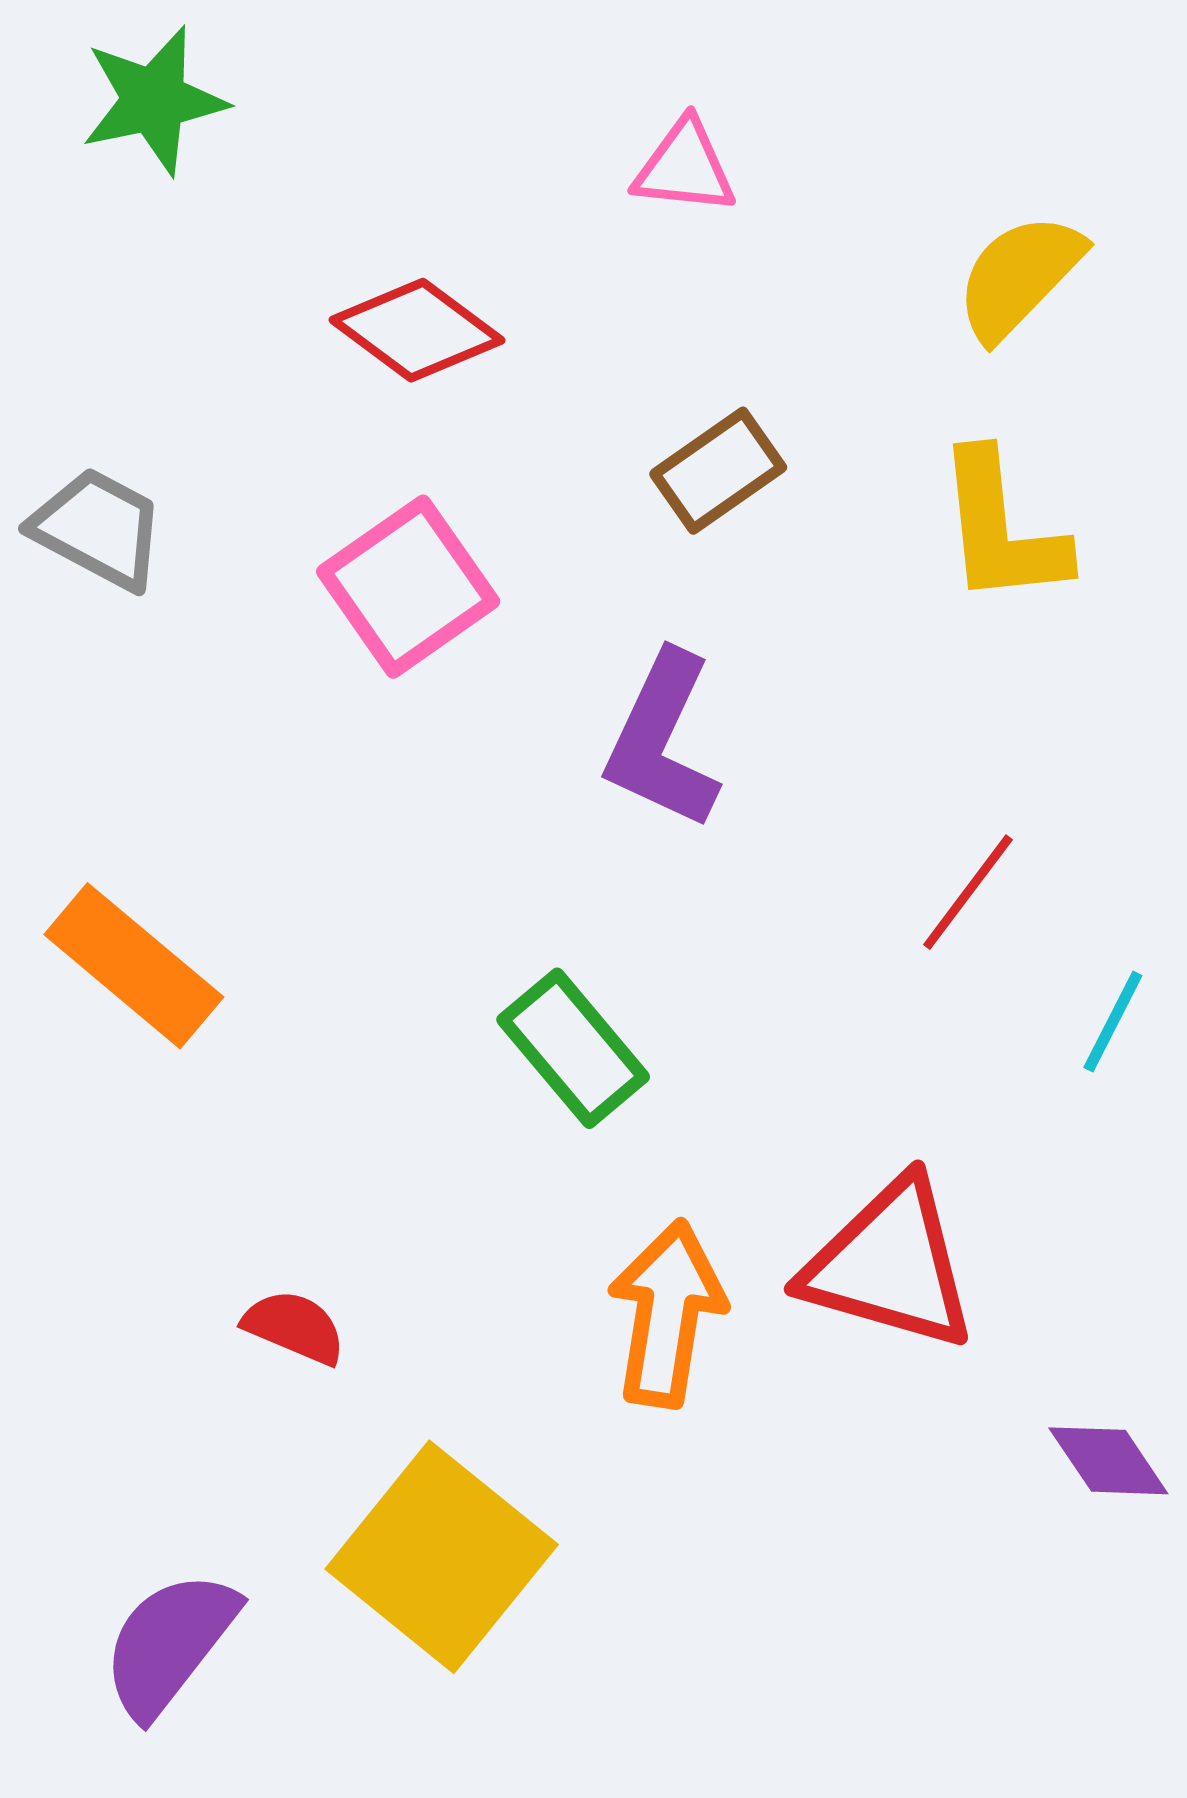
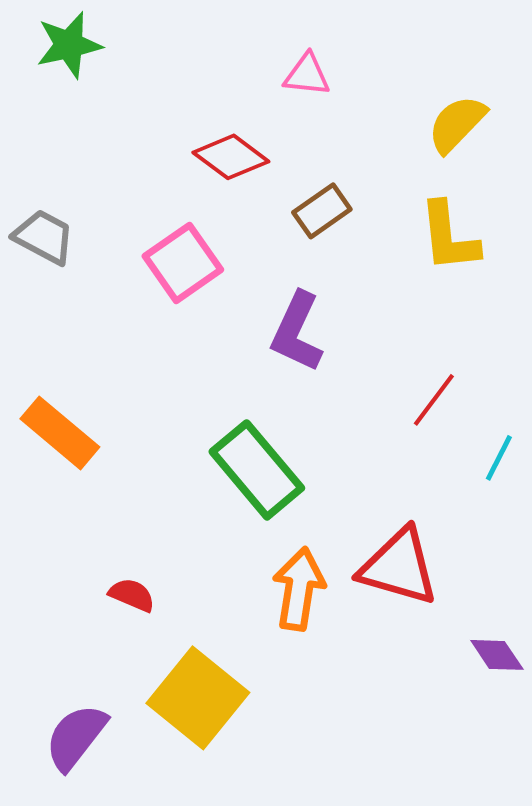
red diamond: (417, 330) -> (231, 157), moved
green rectangle: (573, 1048) -> (257, 470), size x1.4

